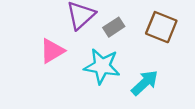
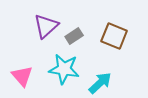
pink triangle: (52, 51) -> (22, 76), moved, turned -40

